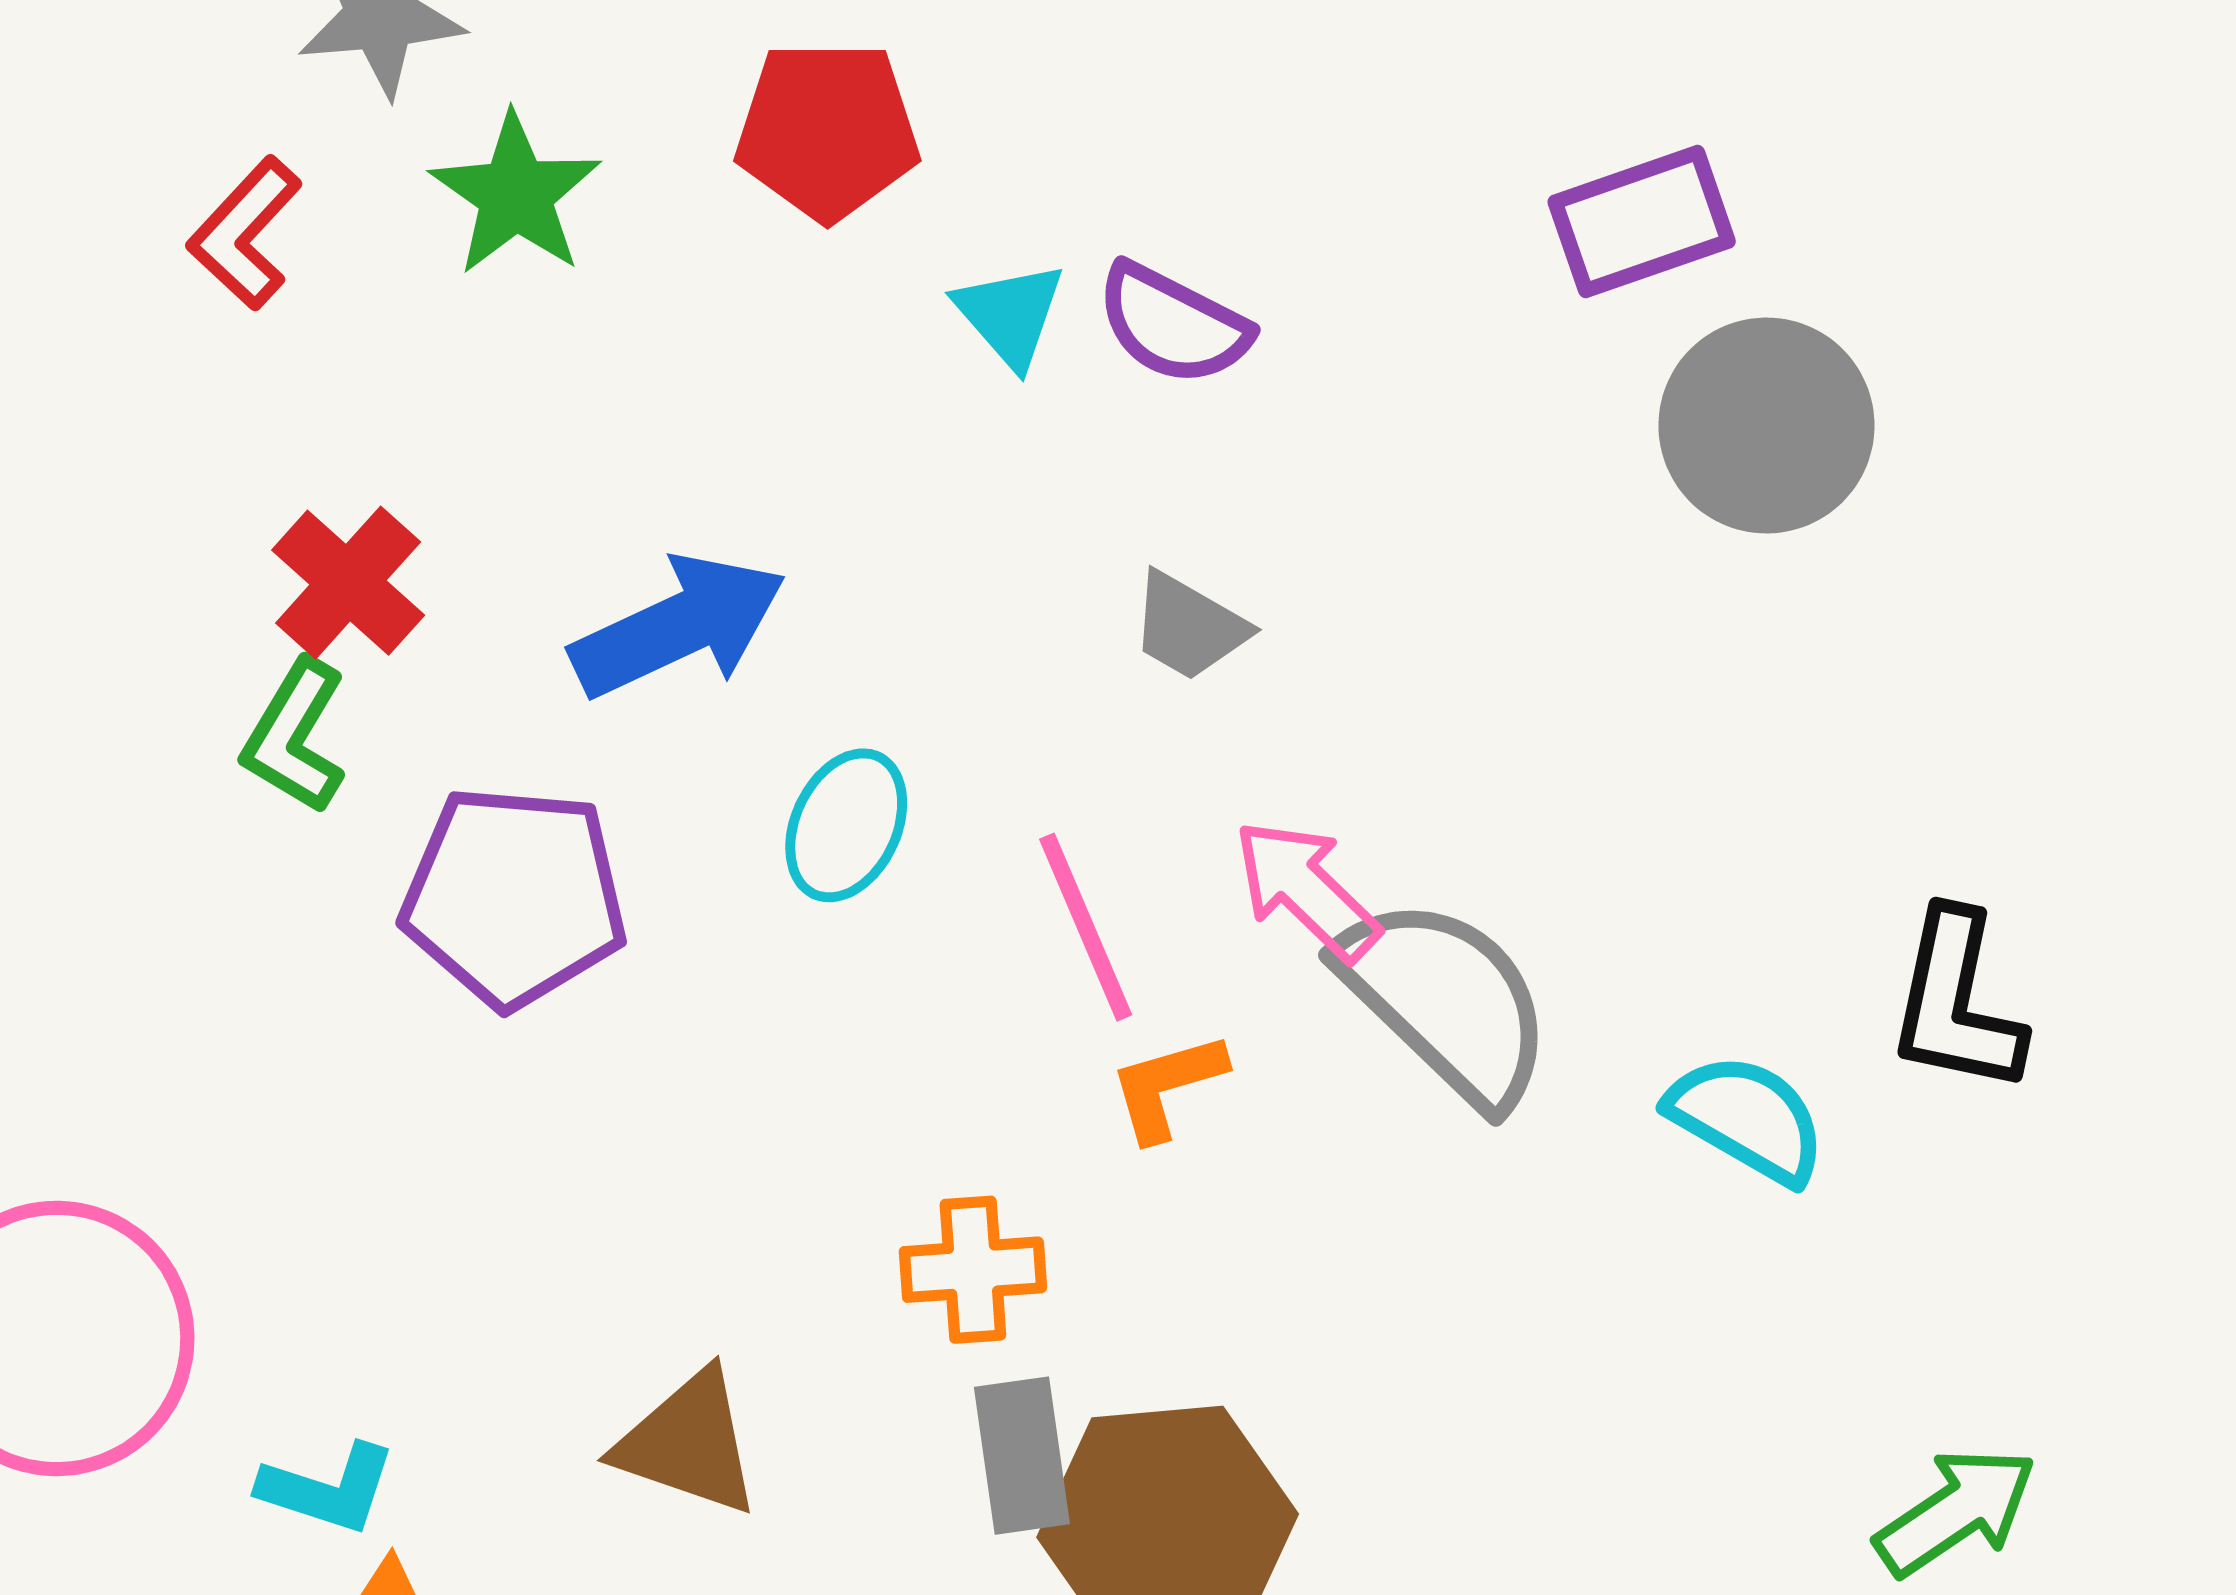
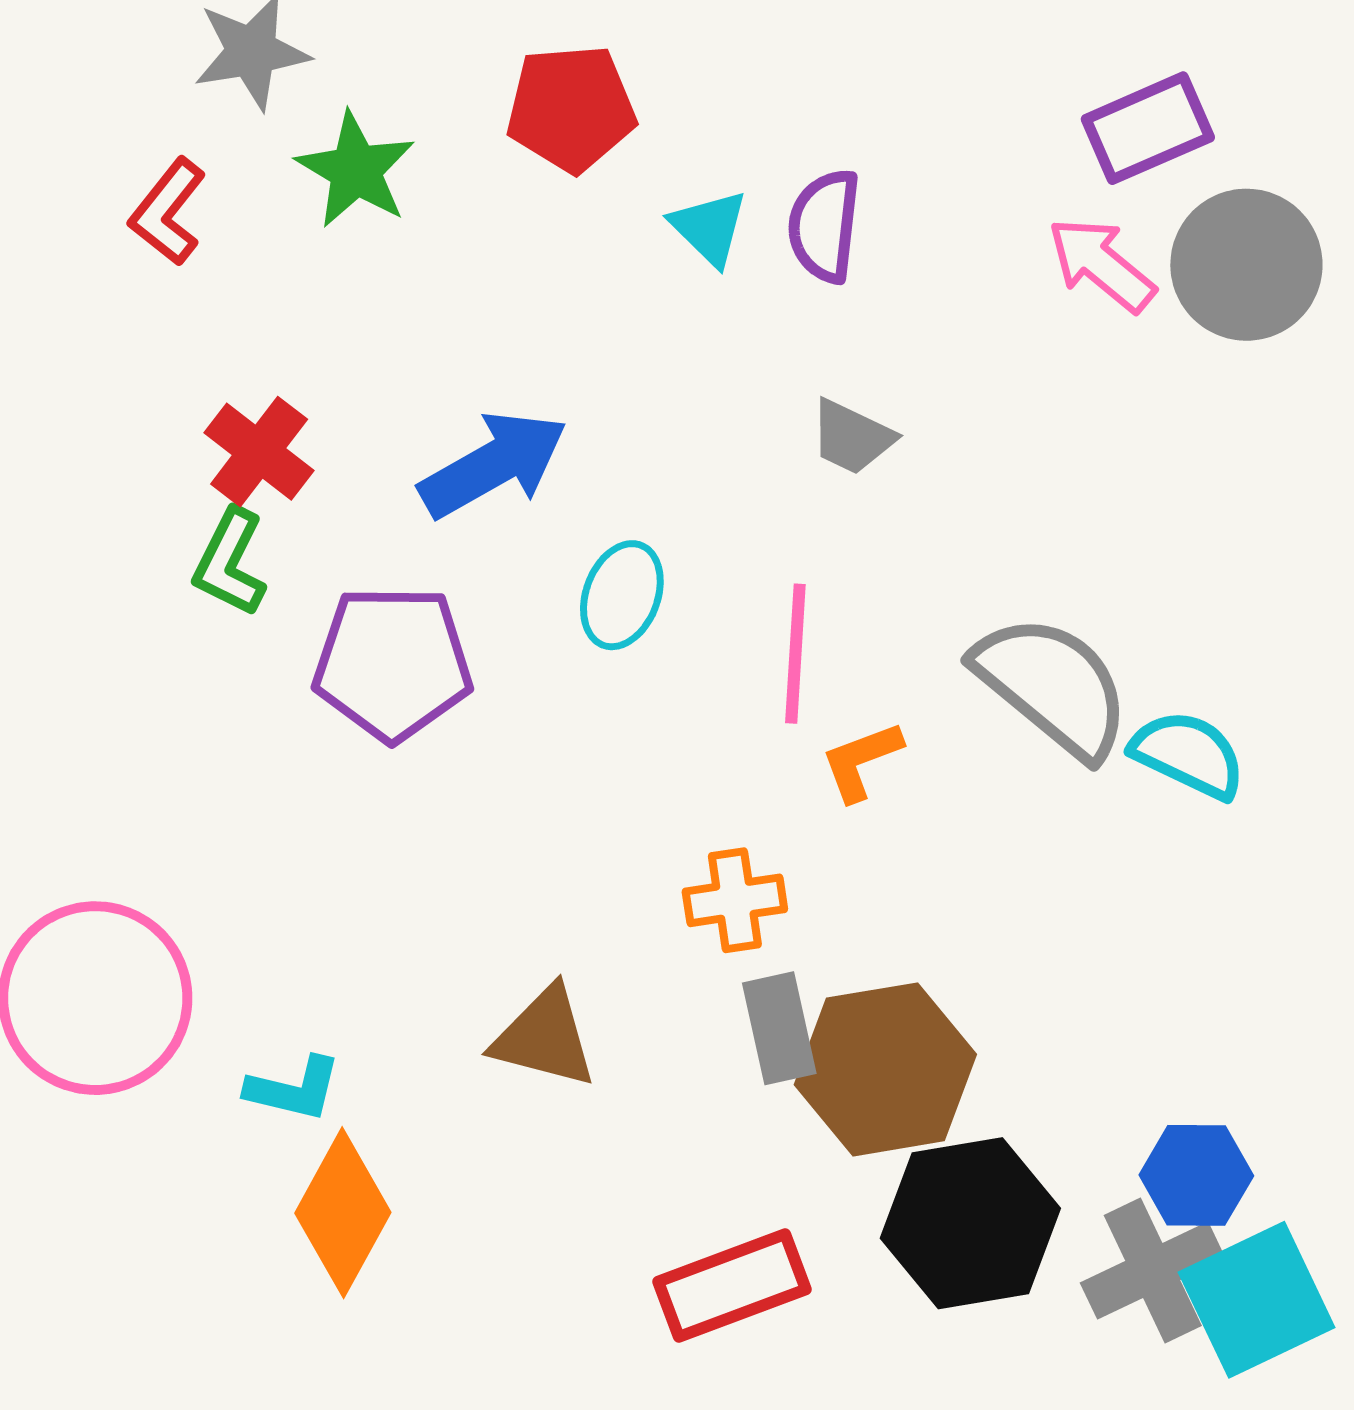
purple semicircle: (1173, 324) -> (824, 226), turned 74
pink arrow: (1306, 890) -> (1101, 264), moved
pink line: (1086, 927) -> (795, 654), turned 31
cyan semicircle: (1747, 1118) -> (1188, 754), moved

